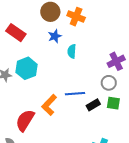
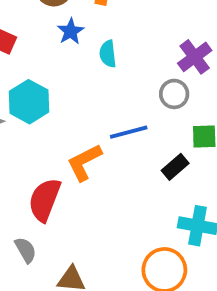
gray circle: (109, 83) -> (174, 94), moved
orange L-shape: (49, 105) -> (84, 162), turned 30
black rectangle: (93, 105) -> (175, 167), moved

